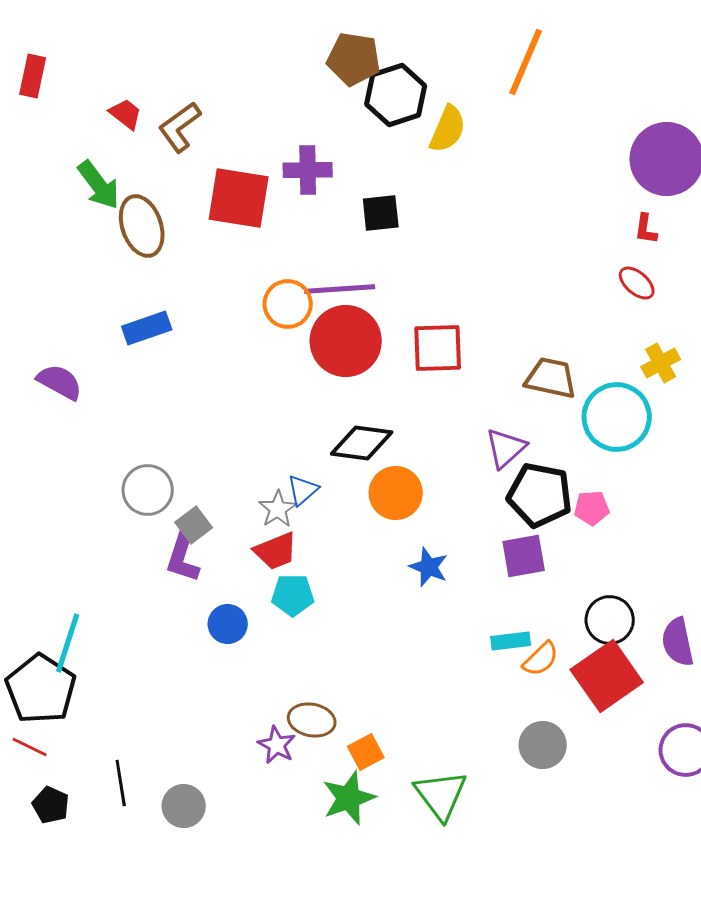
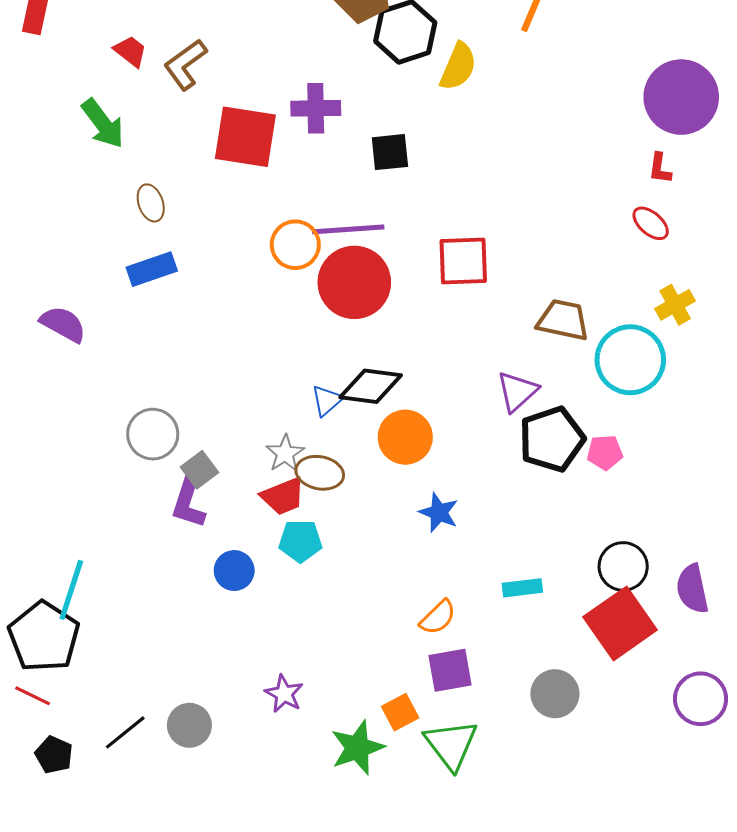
brown ellipse: (142, 226) -> (151, 203), moved, size x0.6
red square: (438, 348) -> (463, 261), moved
blue triangle: (303, 490) -> (327, 400), moved
black pentagon: (540, 495) -> (552, 439), turned -30
purple square: (524, 556) -> (450, 670), moved
orange semicircle: (541, 659) -> (438, 617), moved
brown ellipse: (312, 720) -> (320, 473), moved
orange square: (366, 752) -> (400, 712), moved
black line: (121, 783) -> (125, 732), turned 60
gray circle: (184, 806) -> (189, 725), moved

